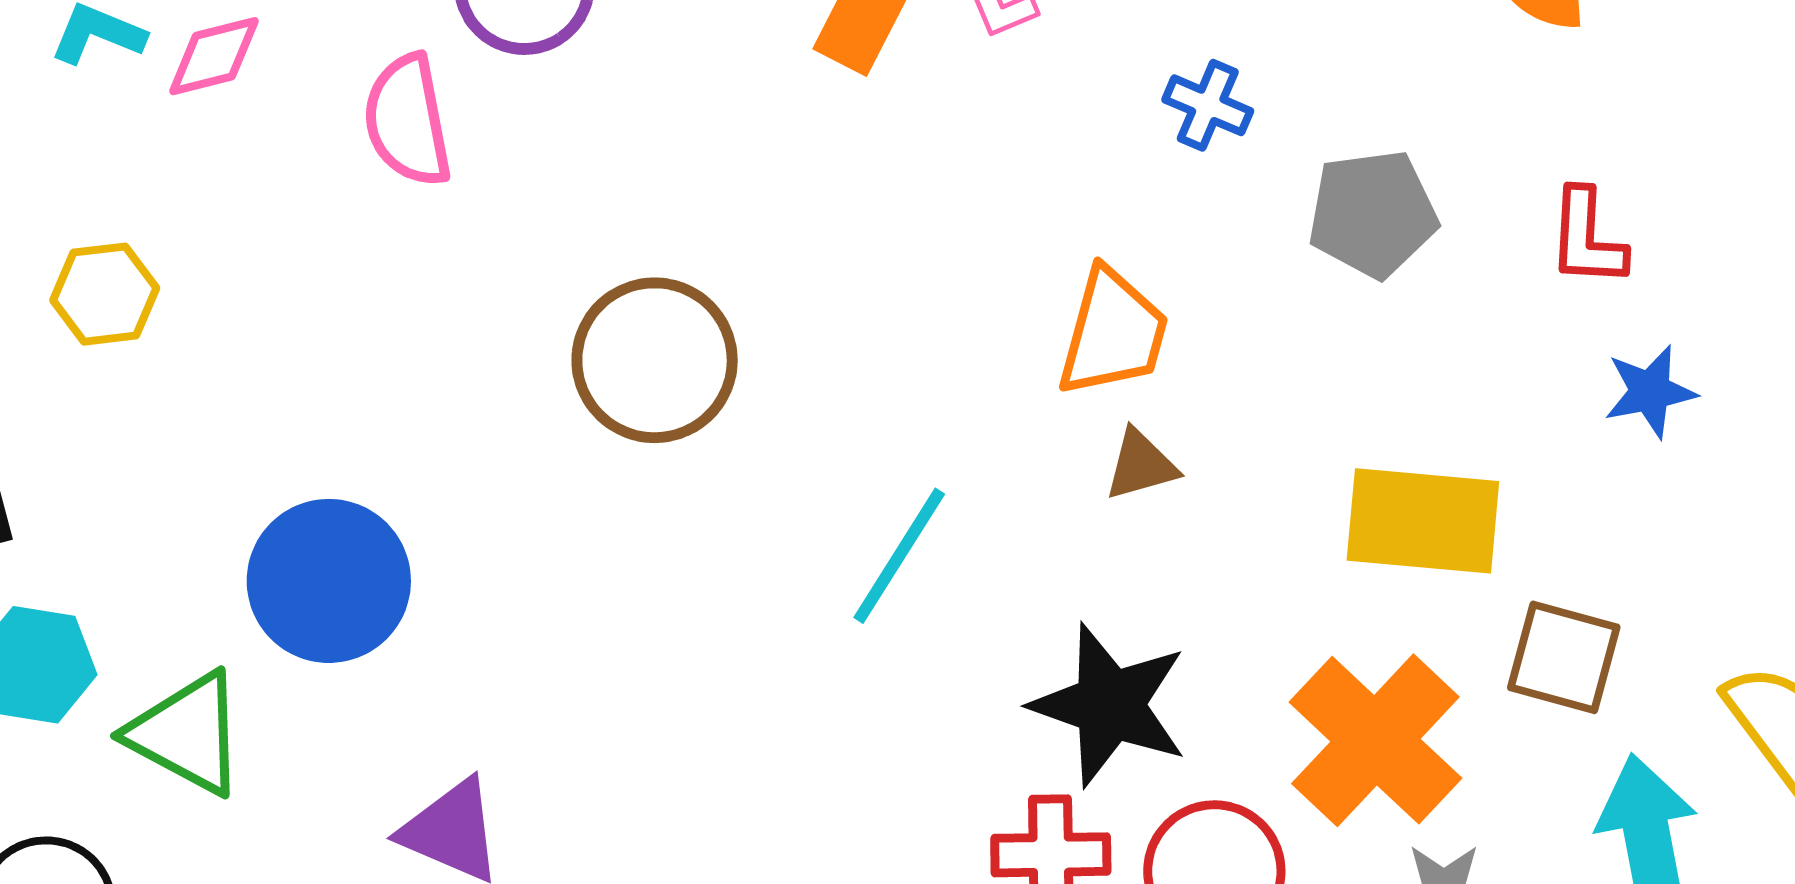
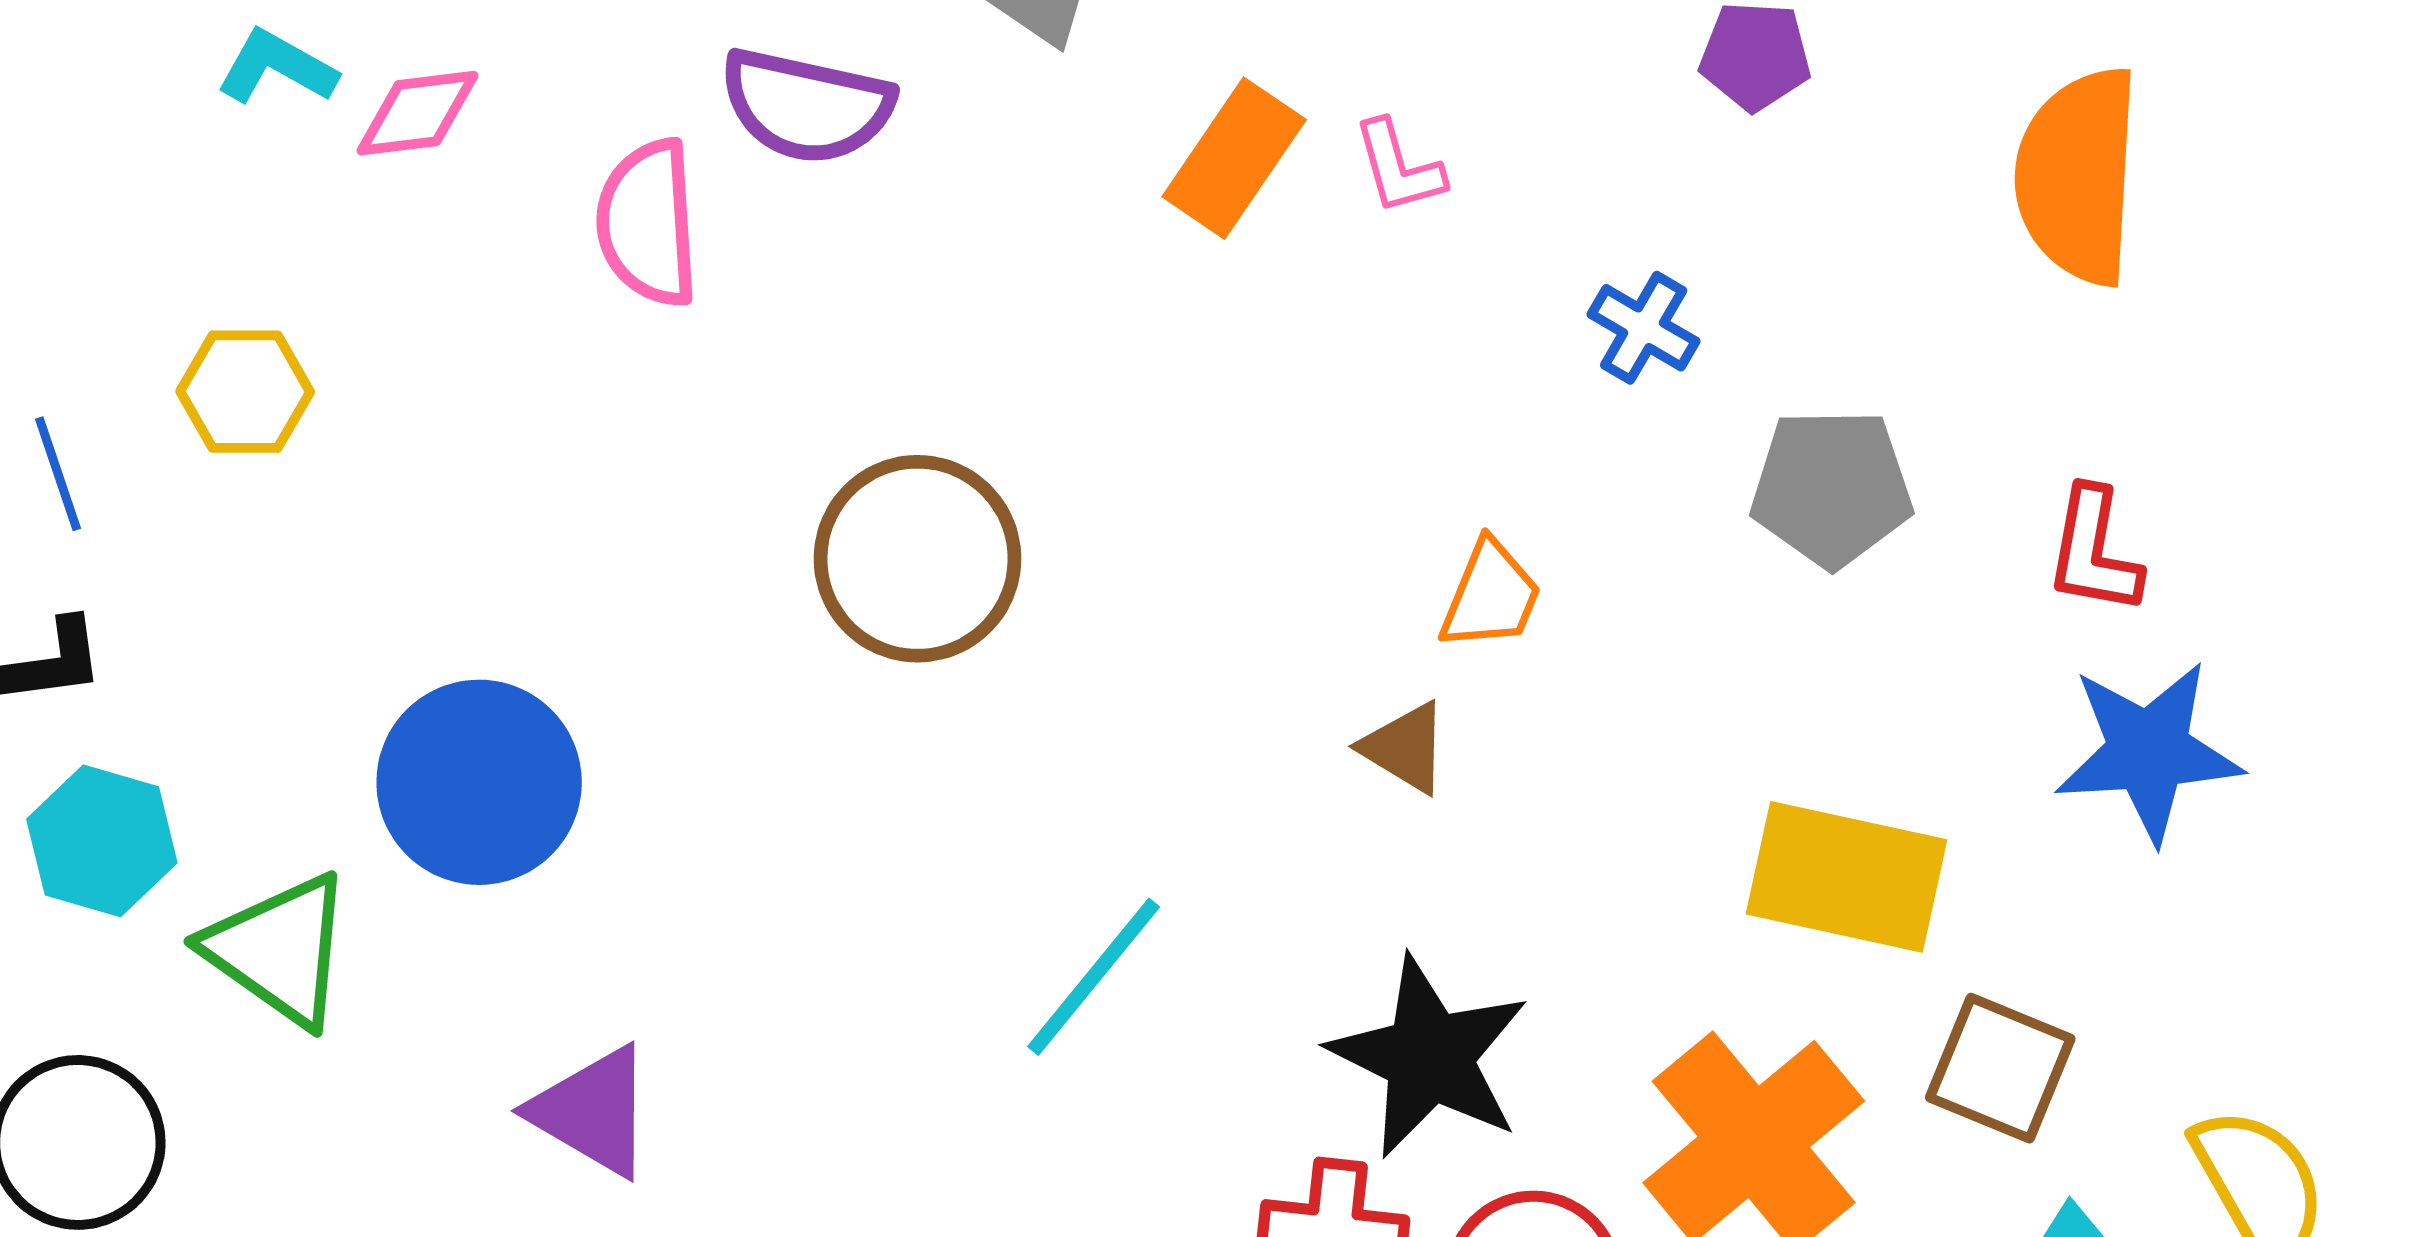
orange trapezoid: (1113, 333) -> (1491, 596), size x0.7
blue star: (1650, 391) -> (2148, 751), size x1.6
brown triangle: (1141, 465) -> (1405, 748), moved, turned 40
cyan line: (899, 556) -> (1094, 977), moved

